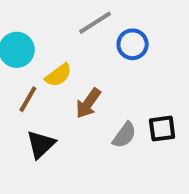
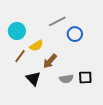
gray semicircle: (124, 135) -> (66, 79), turned 40
black triangle: (41, 144) -> (33, 79), moved, turned -35

